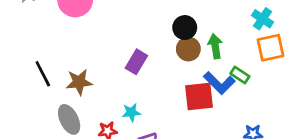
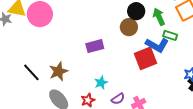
black circle: (185, 28) -> (136, 11), moved
green arrow: (215, 46) -> (159, 17), moved
purple rectangle: (136, 62) -> (95, 46), turned 60

